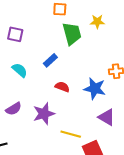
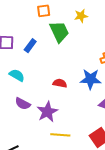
blue rectangle: (50, 60) -> (30, 46), moved
purple semicircle: (14, 109) -> (23, 104), moved, turned 70
yellow line: (71, 134) -> (60, 135), moved

